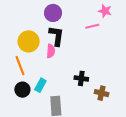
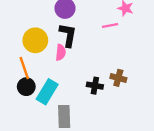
cyan rectangle: (40, 85) -> (47, 92), size x1.5
black circle: (22, 90) -> (26, 87), moved
brown cross: (102, 93) -> (118, 78), moved

